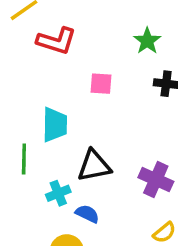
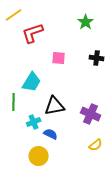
red L-shape: (56, 41) -> (33, 33), turned 145
green star: (147, 41) -> (86, 22), moved
cyan trapezoid: (55, 125) -> (32, 82), turned 30

